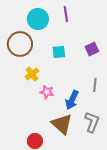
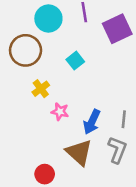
purple square: (92, 49) -> (117, 29), moved, size x1.6
cyan square: (59, 52) -> (75, 61), turned -32
gray line: (95, 85) -> (124, 119), moved

